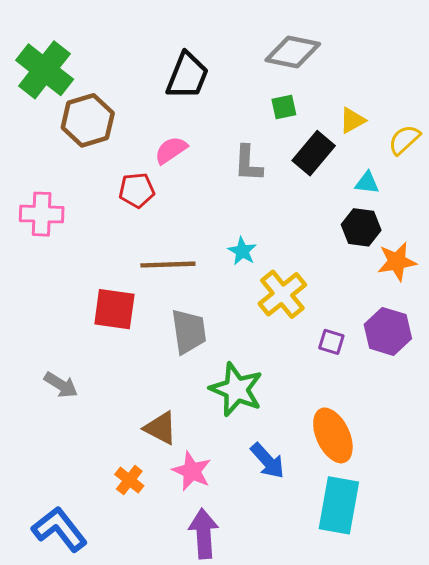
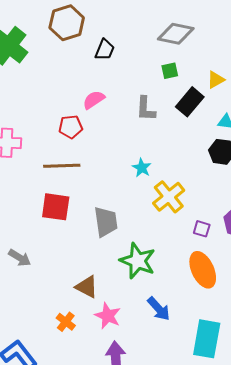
black trapezoid: (187, 76) -> (105, 50), size x0.7
brown hexagon: (88, 120) -> (67, 23), moved
brown line: (168, 265) -> (62, 166), moved
orange ellipse: (333, 435) -> (203, 270), moved

